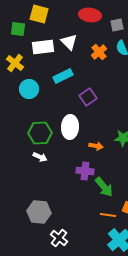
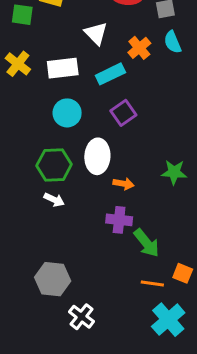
white rectangle: (43, 47) -> (63, 68), moved
cyan rectangle: (63, 76) -> (110, 74), moved
cyan circle: (29, 89) -> (67, 113), moved
orange arrow: (96, 146) -> (123, 184), moved

